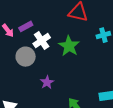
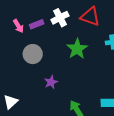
white cross: (42, 41) -> (60, 18), moved

